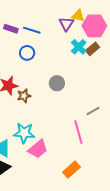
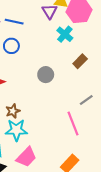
brown rectangle: (93, 49) -> (80, 61), moved
brown star: (24, 96) -> (13, 111), moved
pink trapezoid: (38, 149) -> (26, 157), moved

